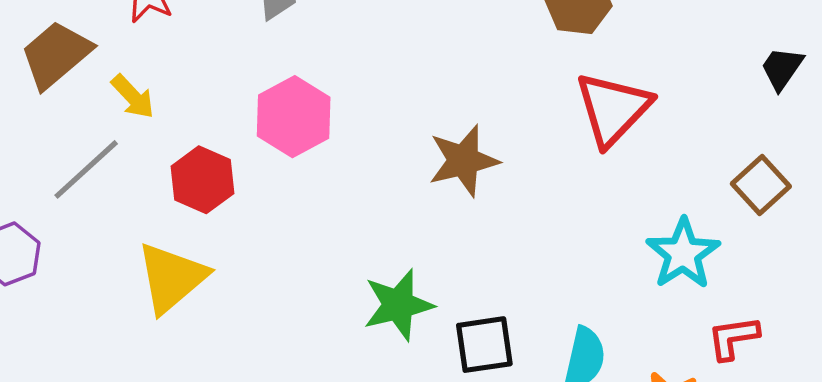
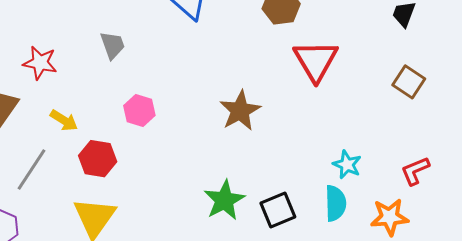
yellow arrow: (133, 97) -> (64, 120), moved
pink hexagon: (294, 117) -> (139, 110), size x0.7
cyan star: (683, 254) -> (347, 165), moved, size x0.7

